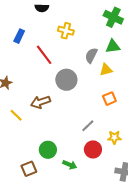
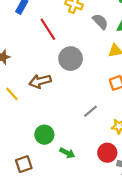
gray semicircle: (91, 55) -> (100, 21), moved, turned 105
red circle: (93, 149) -> (107, 153), moved
brown square: (29, 169) -> (24, 164), moved

